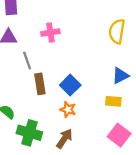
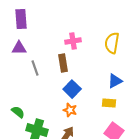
pink cross: (50, 33) -> (73, 41), moved
brown rectangle: (40, 84) -> (63, 63), moved

